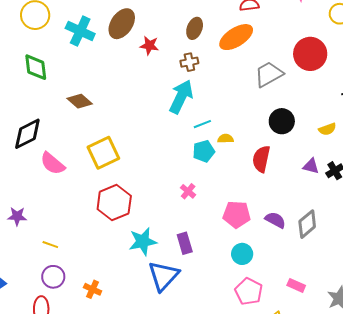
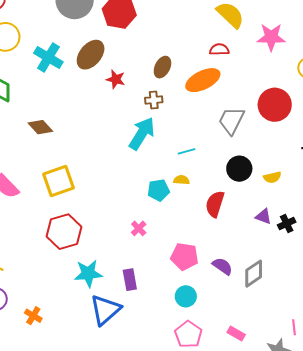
gray trapezoid: (269, 74) -> (231, 121), turned -40
cyan line: (202, 124) -> (186, 151), moved
yellow semicircle: (327, 129) -> (272, 177), moved

